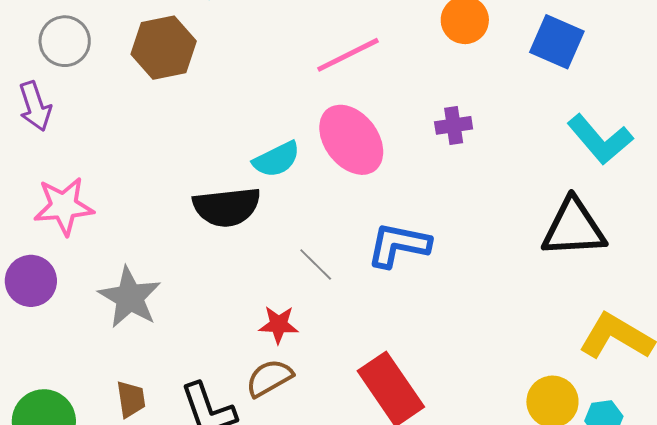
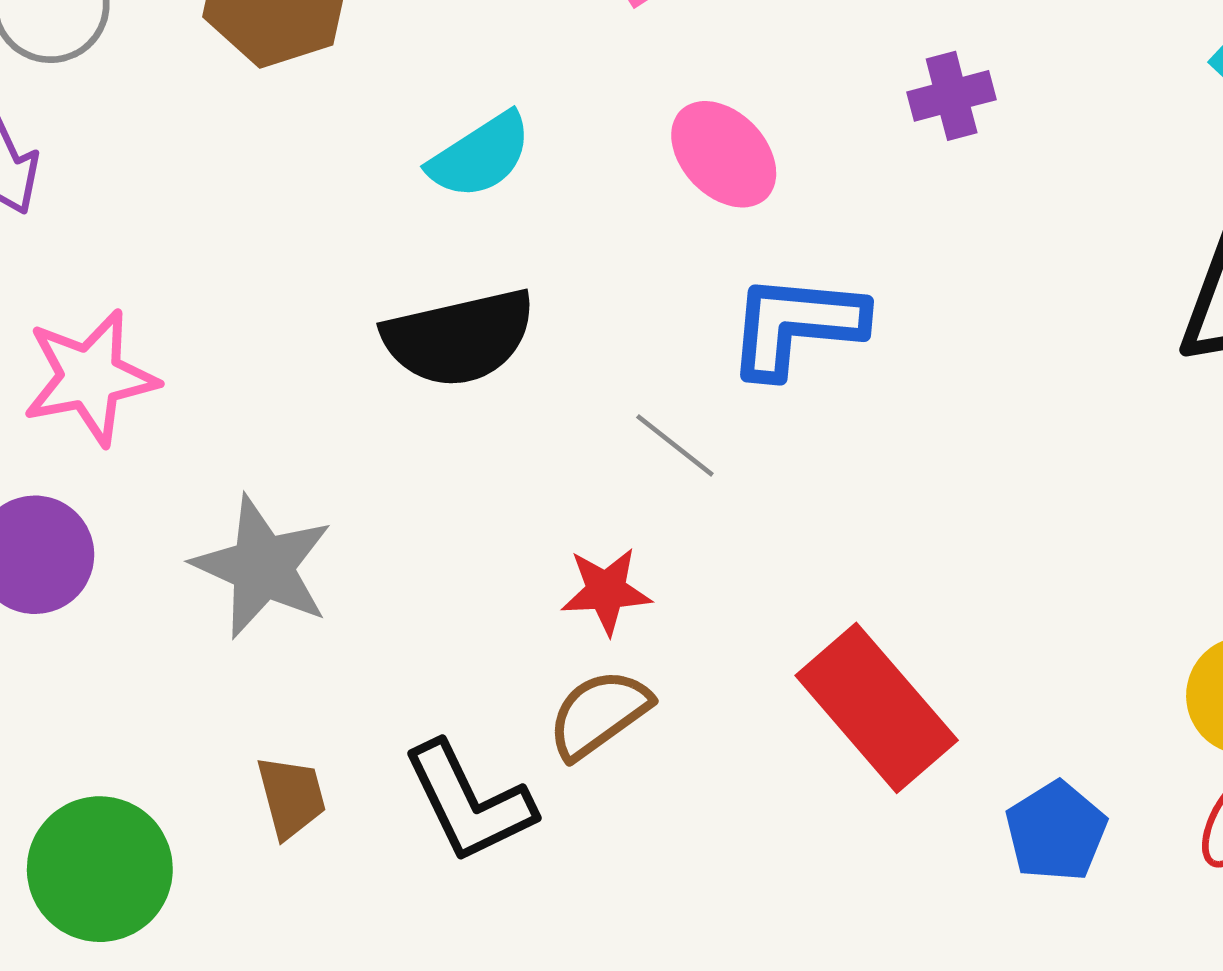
pink ellipse: (351, 140) -> (724, 154), size x0.7
cyan semicircle: (277, 159) -> (480, 156), moved
blue L-shape: (398, 245) -> (796, 325), moved

